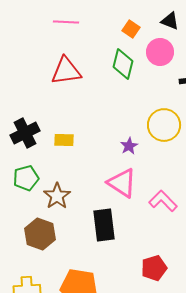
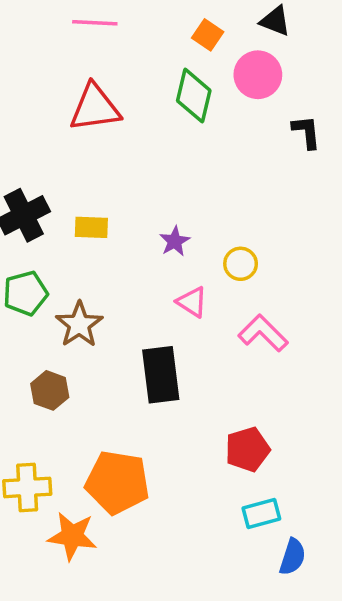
yellow circle: (164, 125) -> (241, 264), moved, size x0.6
purple star: (129, 146) -> (175, 241), moved
pink triangle: (122, 183) -> (192, 302), size x0.6
brown hexagon: (40, 234) -> (50, 390), size x0.7

